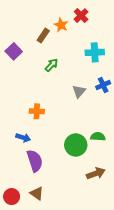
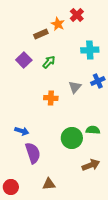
brown rectangle: (43, 36) -> (41, 34), turned 32
purple square: (14, 51) -> (24, 60), moved
orange cross: (37, 111) -> (51, 98), moved
brown triangle: (37, 193) -> (49, 184), moved, turned -40

